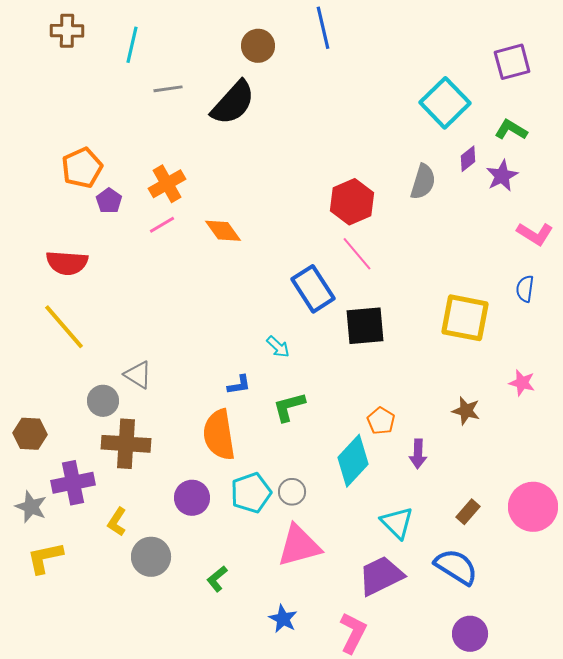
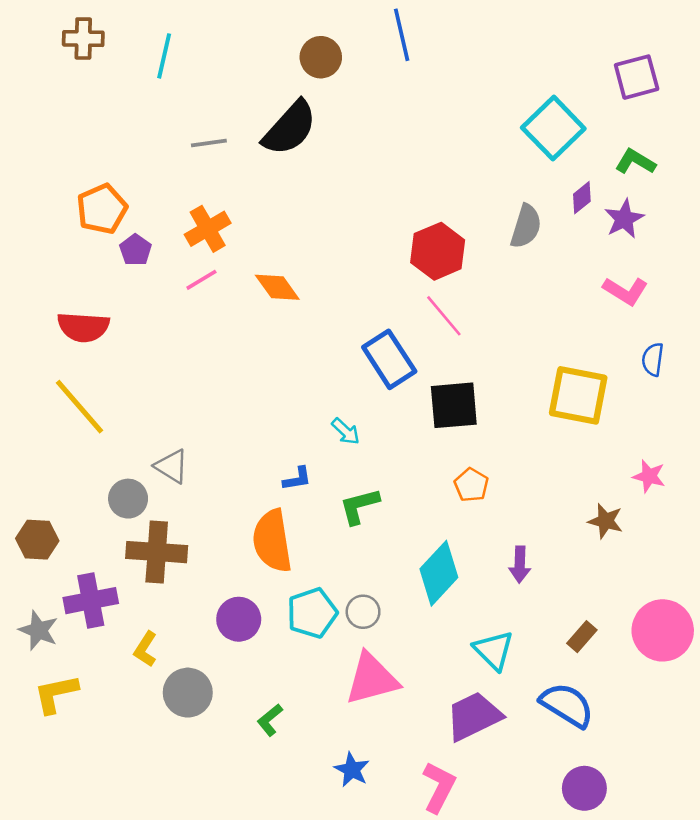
gray line: (168, 89) -> (209, 143), moved
pink L-shape: (535, 234) -> (625, 291), moved
brown star: (466, 411) -> (606, 521), moved
orange pentagon: (381, 421) -> (471, 485), moved

